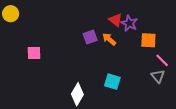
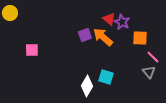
orange arrow: (109, 39) -> (103, 37), size x1.5
white diamond: (77, 94) -> (87, 86), moved

